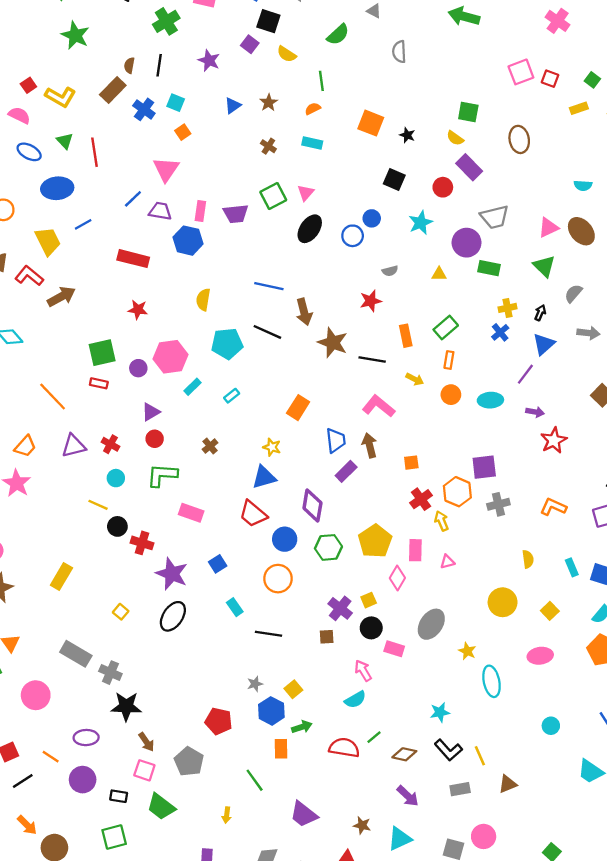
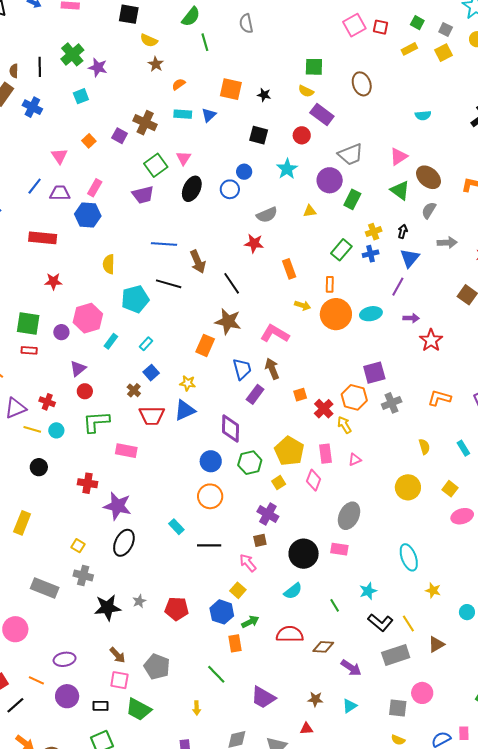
green cross: (166, 21) -> (72, 54), moved
purple square: (250, 44) -> (120, 136), moved
purple star: (209, 60) -> (98, 67), moved
green line: (321, 81) -> (205, 42), moved
cyan square: (176, 103) -> (81, 96), moved, turned -35
brown star: (269, 103) -> (156, 64), moved
blue triangle: (233, 106) -> (209, 115), moved
orange square: (183, 132) -> (89, 141), moved
brown cross: (268, 146) -> (145, 123), size x1.6
pink triangle: (166, 169) -> (59, 156), size x0.7
pink rectangle: (200, 211) -> (95, 188), turned 30
purple trapezoid: (236, 214) -> (143, 195), moved
brown ellipse: (581, 231) -> (429, 177), moved
green rectangle: (489, 268) -> (352, 199), turned -66
gray semicircle: (390, 271) -> (267, 215), size x1.5
red star: (371, 301) -> (254, 243), turned 30
green rectangle: (446, 328) -> (341, 250), moved
blue cross: (500, 332) -> (371, 254), turned 35
brown star: (333, 343) -> (228, 321), moved
green square: (102, 353) -> (28, 323), turned 30
black line: (372, 360) -> (232, 283), moved, turned 55
orange circle: (451, 395) -> (336, 314), size x1.8
orange square: (411, 463) -> (300, 395), moved
yellow line: (98, 505) -> (32, 429), moved
red trapezoid: (253, 514) -> (152, 416), moved, turned -32
black circle: (117, 526) -> (39, 467), moved
blue square: (218, 564) -> (151, 373), moved
yellow square: (369, 600) -> (279, 483), moved
black circle: (371, 628) -> (304, 554), moved, size x1.5
pink rectangle: (394, 649) -> (339, 549), moved
yellow star: (467, 651) -> (433, 590), moved
pink ellipse: (540, 656) -> (462, 516), moved
pink arrow: (363, 671) -> (248, 563), moved
gray cross: (110, 673) -> (83, 575), moved
gray star: (255, 684) -> (139, 601), moved
black star: (126, 706) -> (108, 608), moved
red pentagon: (219, 721) -> (177, 609), moved
cyan circle: (551, 726) -> (467, 612), moved
green line: (374, 737) -> (335, 605), moved, turned -72
brown diamond: (404, 754) -> (323, 647), moved
gray rectangle: (460, 789) -> (396, 655), size x1.5
cyan triangle: (400, 839) -> (350, 706), size x0.7

